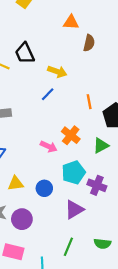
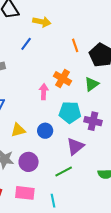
blue line: (48, 94) -> (26, 44), moved
pink arrow: (49, 146) -> (44, 92), turned -105
cyan pentagon: (74, 173) -> (70, 112), turned 30
green line: (68, 247) -> (64, 171), moved, turned 48

